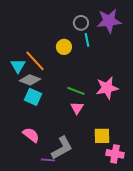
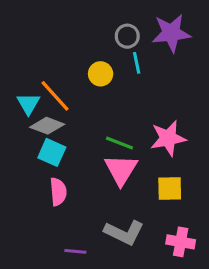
pink triangle: (77, 108) -> (121, 170), size x1.6
pink semicircle: (31, 135) -> (58, 192), moved, turned 48
yellow square: (102, 136) -> (170, 189), moved
gray L-shape: (62, 148) -> (124, 233), moved, turned 55

